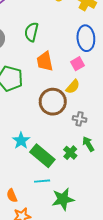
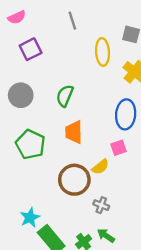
pink square: (78, 64) -> (119, 148), moved
green arrow: (88, 144) -> (106, 236), turned -35

